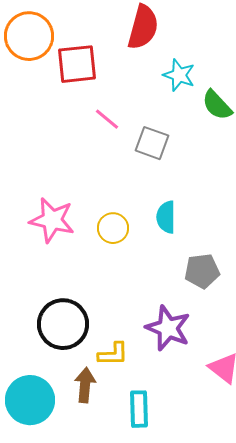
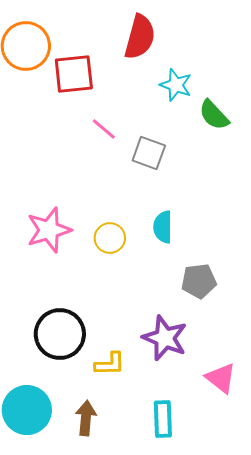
pink star: (52, 220) -> (49, 230), turned -30
brown arrow: (85, 385) -> (86, 418), moved
cyan rectangle: (139, 409) -> (163, 419), moved

